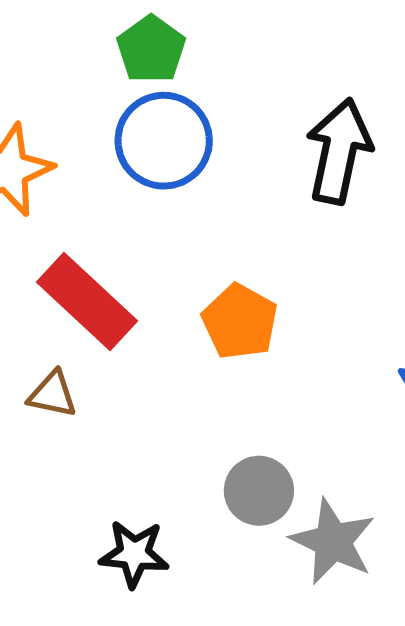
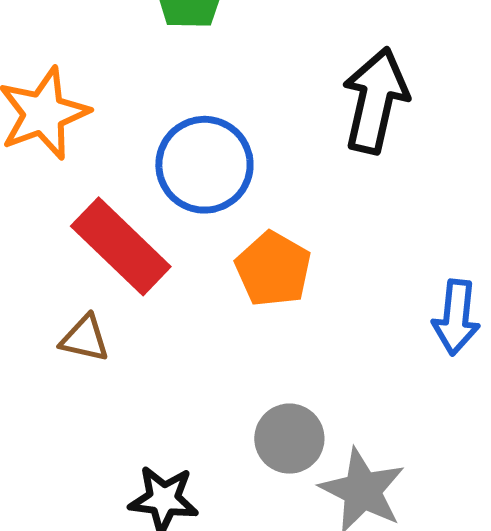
blue circle: (164, 141) -> (204, 165), moved

